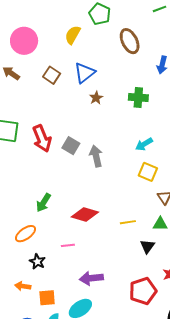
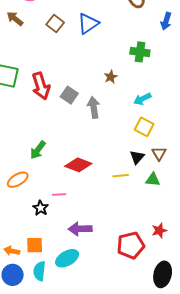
brown star: (96, 98) -> (111, 77), moved
black triangle: (147, 246) -> (137, 157), moved
black star: (37, 262) -> (41, 208), moved
orange arrow: (23, 286) -> (12, 251), moved

